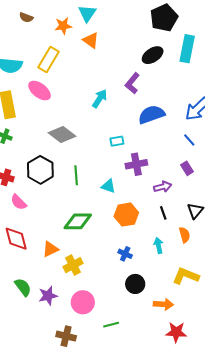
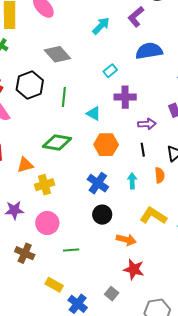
cyan rectangle: (117, 141) -> (110, 71), turned -40
blue cross: (125, 254) -> (98, 183), size x1.5

